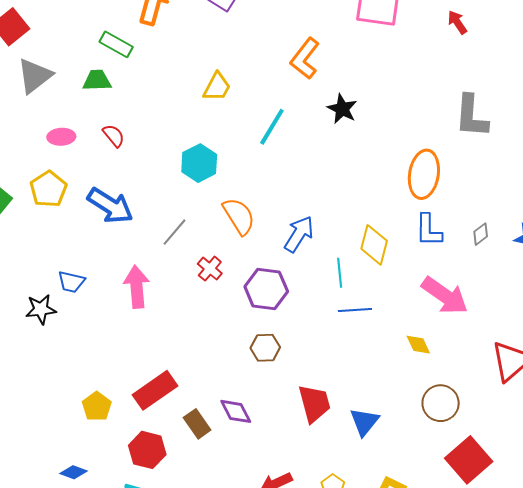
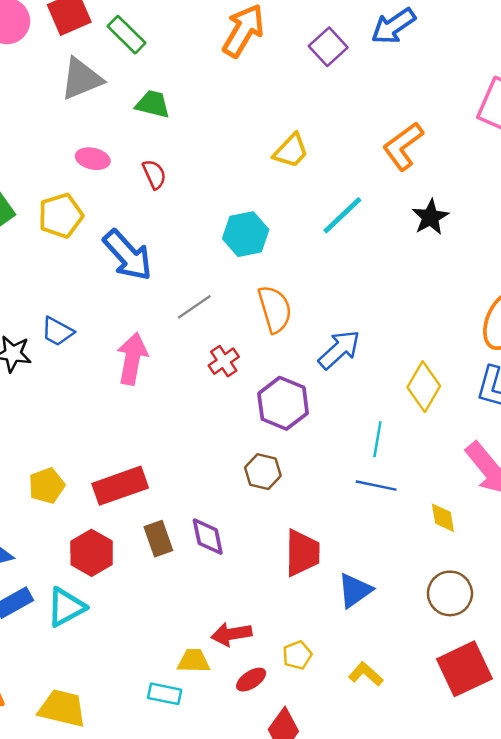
green rectangle: (116, 44) -> (126, 35), moved
cyan line: (340, 273) -> (377, 439), moved
blue line: (355, 310) -> (376, 486), moved

